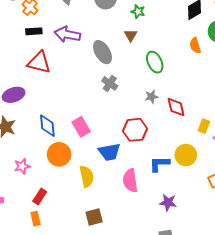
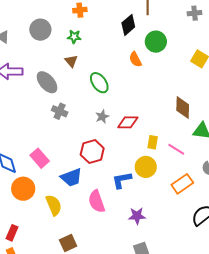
red diamond: (176, 107) -> (128, 122), turned -65
yellow rectangle: (204, 126) -> (153, 142), moved

